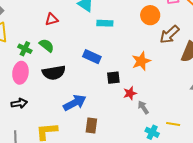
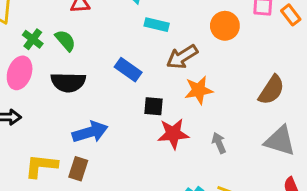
brown arrow: (169, 34) -> (182, 57), moved
red star: (130, 93) -> (173, 134), size x1.5
gray arrow: (143, 107) -> (219, 143), moved
brown rectangle: (91, 125) -> (78, 169), moved

